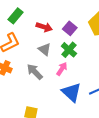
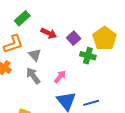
gray triangle: (45, 49) -> (35, 55), moved
green cross: (69, 50) -> (88, 56), moved, turned -35

